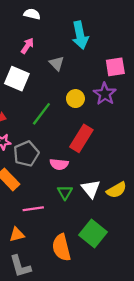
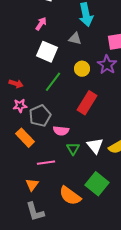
gray triangle: (57, 63) -> (75, 39), moved, turned -32
white square: (17, 79) -> (47, 52), moved
pink semicircle: (59, 164) -> (61, 131), moved
orange triangle: (17, 235) -> (32, 185), turned -40
orange semicircle: (61, 248) -> (70, 196), turned -40

